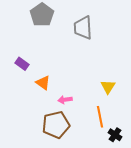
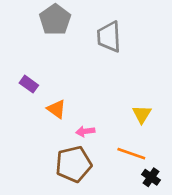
orange line: (100, 117) -> (131, 154), turned -60

